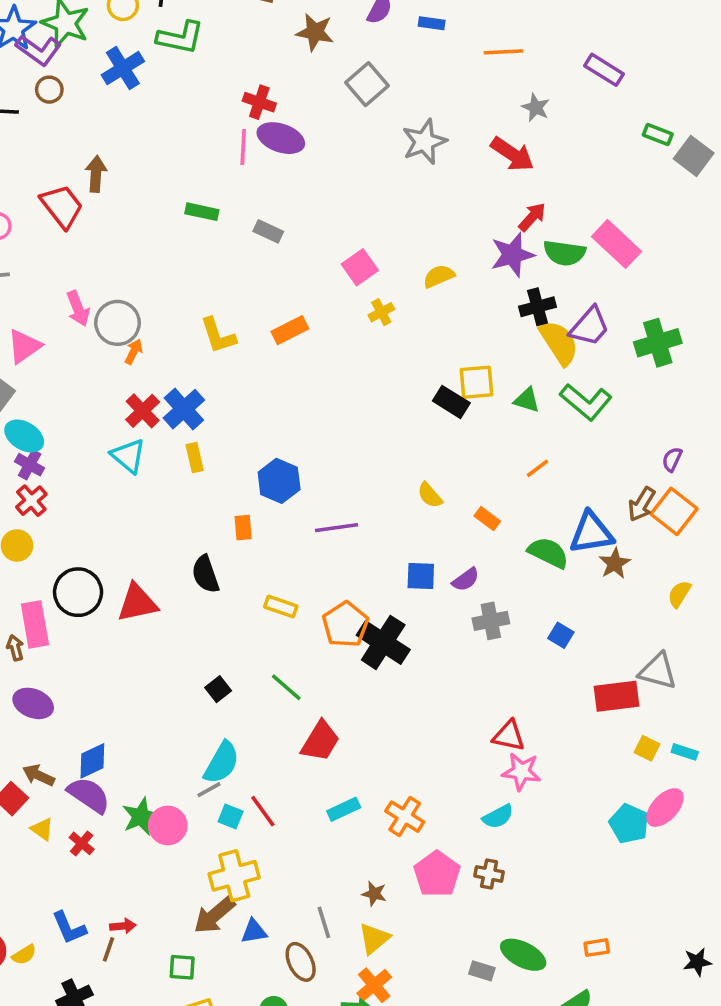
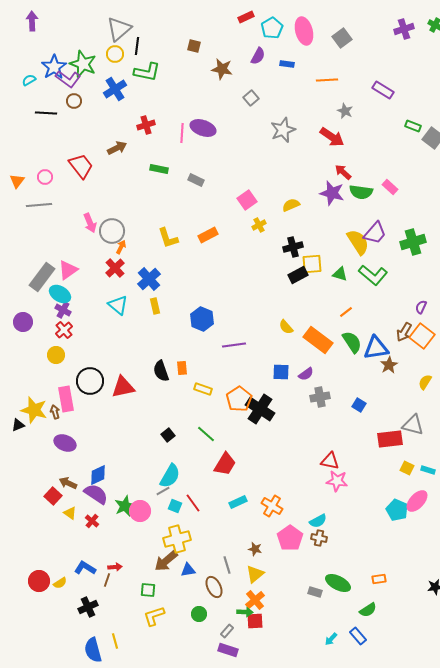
gray square: (367, 84) -> (251, 98), size x0.7
red cross: (259, 102) -> (146, 125), moved, turned -36
brown arrow: (96, 174) -> (117, 148), moved, turned 60
red arrow: (532, 217) -> (343, 172), turned -90
pink rectangle: (616, 244) -> (390, 187), size x0.6
purple star: (512, 255) -> (332, 193), turned 30
black cross: (538, 307) -> (293, 247), moved
pink triangle: (24, 346) -> (68, 270), moved
black rectangle: (451, 402) -> (298, 275), turned -60
red cross: (143, 411) -> (115, 268), moved
orange rectangle: (487, 519) -> (318, 340), size x2.0
orange rectangle: (243, 528) -> (182, 368), moved
green semicircle: (548, 553) -> (352, 342), moved, turned 30
cyan semicircle: (498, 817) -> (318, 521), moved
blue L-shape: (69, 928) -> (85, 568), turned 145

